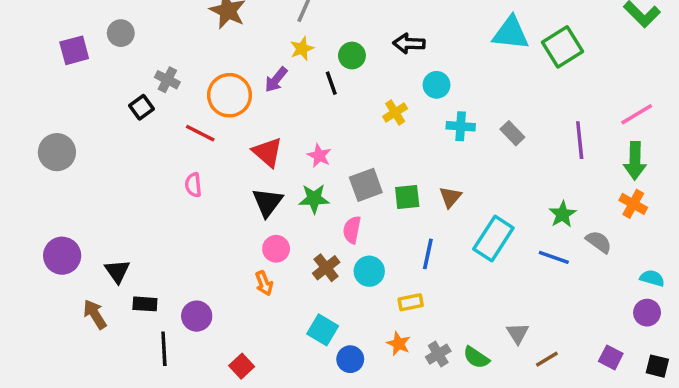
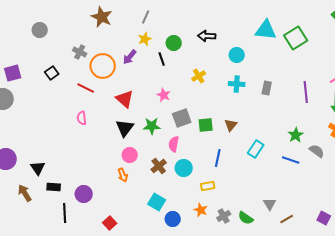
purple square: (74, 50) -> (13, 73), moved
gray cross: (167, 80) -> (80, 52), moved
cyan circle: (437, 85) -> (237, 55), moved
gray rectangle: (512, 133) -> (267, 88), turned 56
pink star: (319, 156) -> (164, 95), moved
cyan rectangle: (493, 238) -> (256, 149), size x0.7

